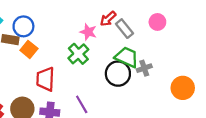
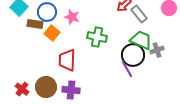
pink star: (88, 32) -> (72, 17), moved
green cross: (78, 54) -> (97, 37), turned -36
purple line: (82, 104) -> (127, 69), moved

